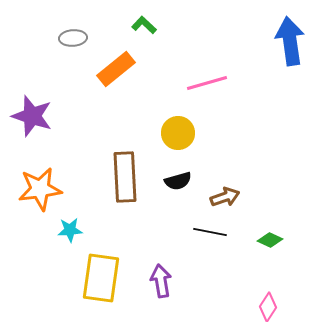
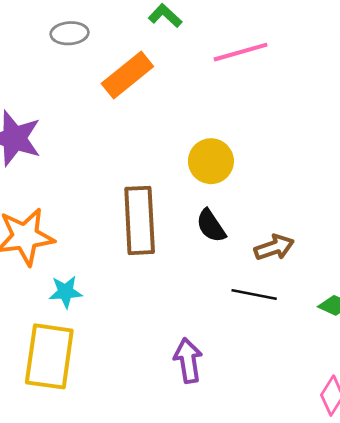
pink line: (207, 83) -> (241, 52), moved
black semicircle: (178, 181) -> (211, 226), turned 72
yellow rectangle: (101, 278) -> (49, 356), moved

